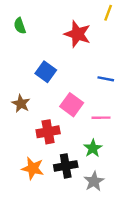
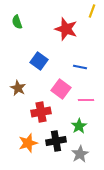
blue line: (106, 79) -> (80, 67), moved
orange star: (33, 168) -> (28, 143), turned -30

